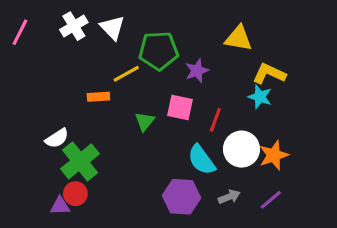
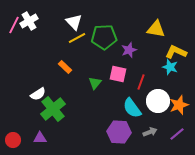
white cross: (74, 26) -> (29, 21), moved
yellow line: (126, 74) -> (77, 38), moved
orange rectangle: (98, 97) -> (65, 67), turned 48
red circle: (75, 194) -> (13, 140), moved

